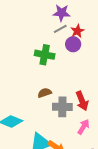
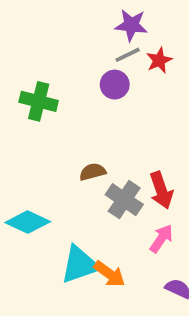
purple circle: (73, 44) -> (115, 85), moved
green cross: (45, 55) -> (39, 101), moved
gray cross: (62, 107) -> (124, 200), turned 30

